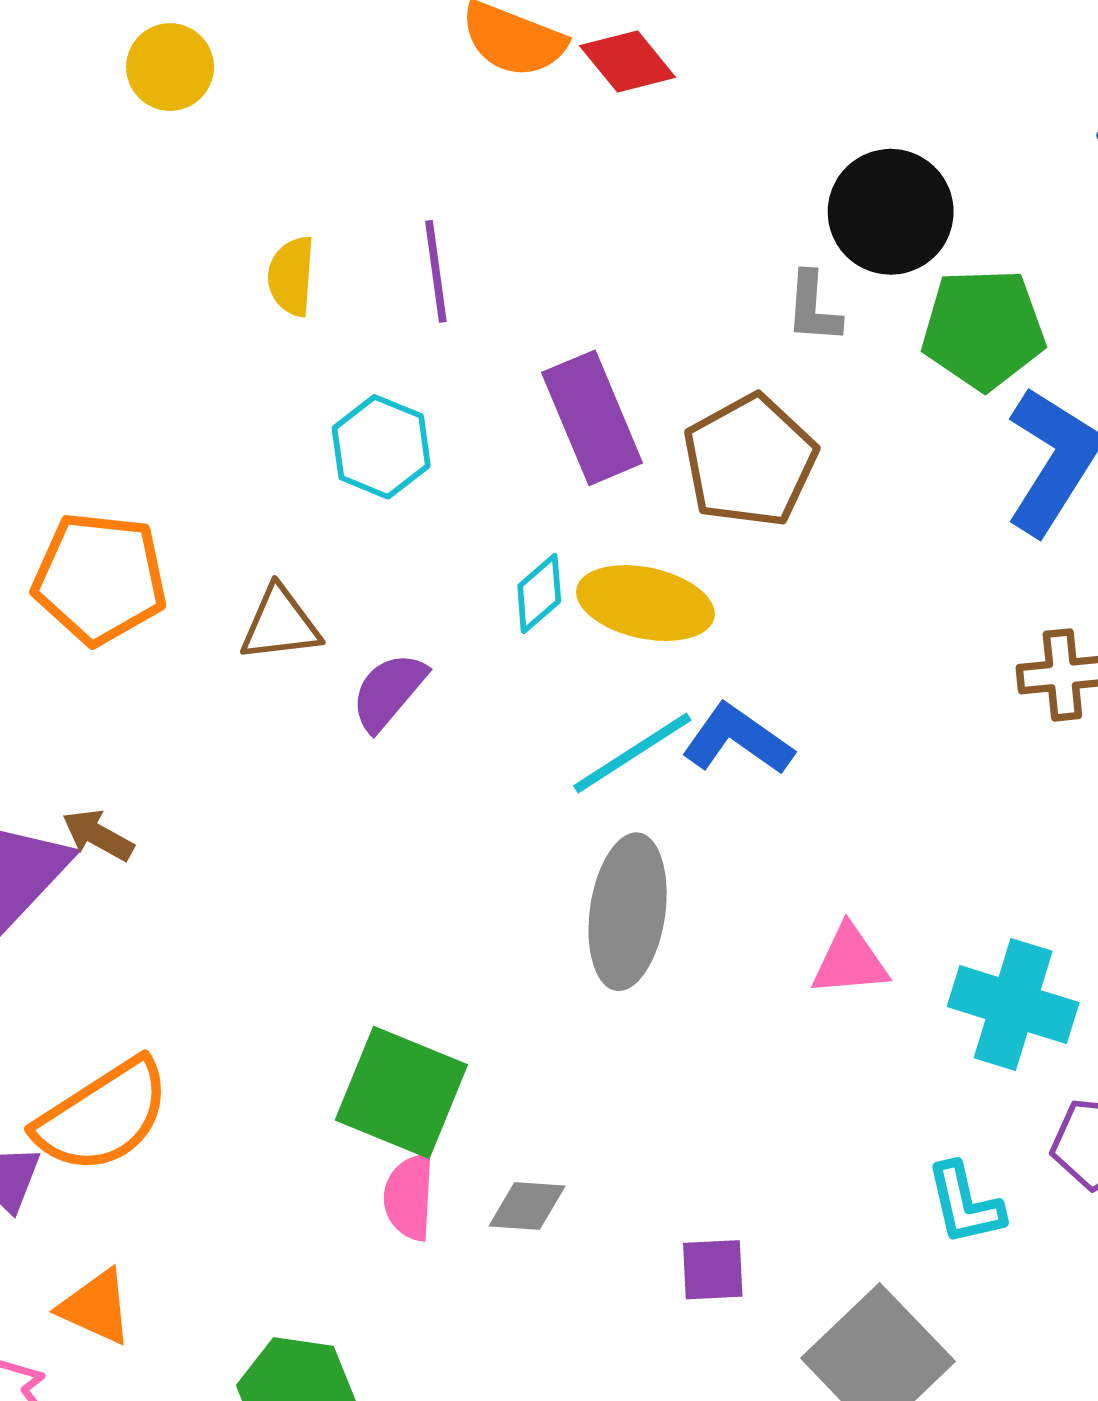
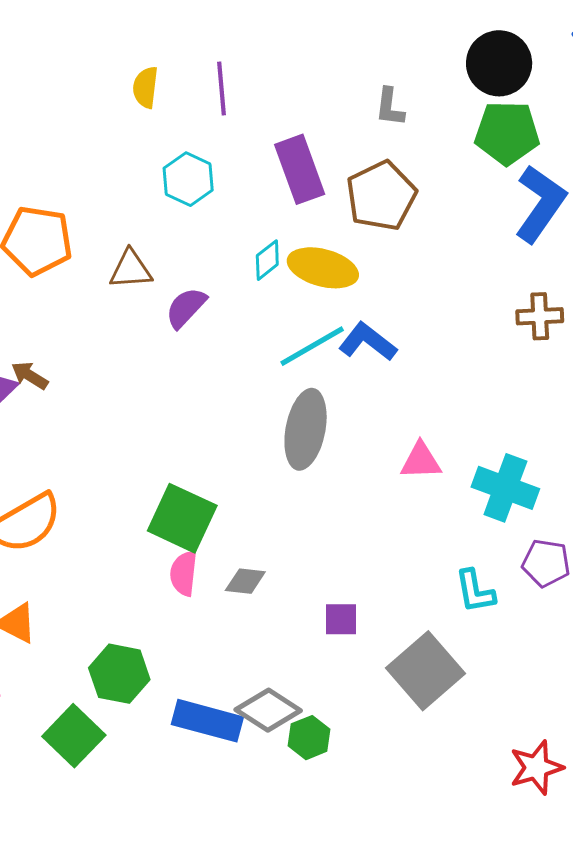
black circle: (891, 212) -> (499, 63), moved
gray L-shape: (813, 308) -> (390, 107), moved

